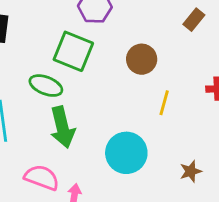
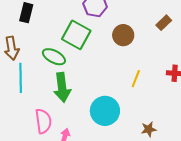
brown circle: (142, 59) -> (123, 35), moved
pink semicircle: (42, 178) -> (43, 121), turned 55

